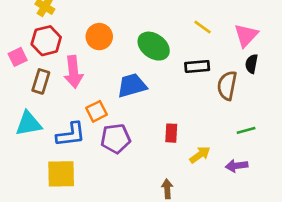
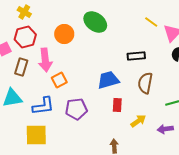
yellow line: (203, 27) -> (151, 22), moved
green ellipse: (154, 46) -> (95, 22), moved
blue trapezoid: (132, 86) -> (108, 80), moved
brown semicircle: (227, 86) -> (145, 83), moved
orange square: (97, 111) -> (59, 80), moved

